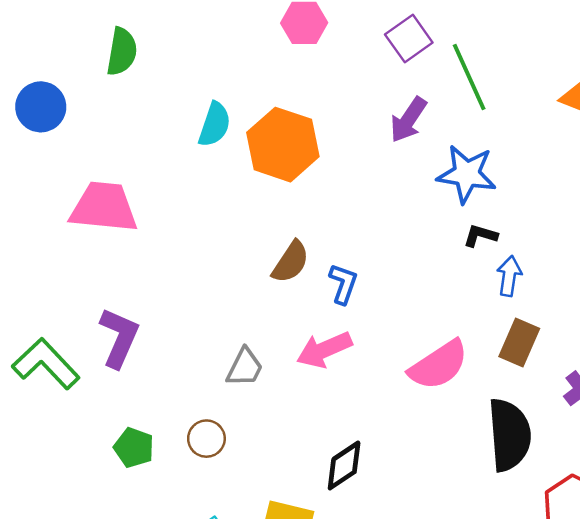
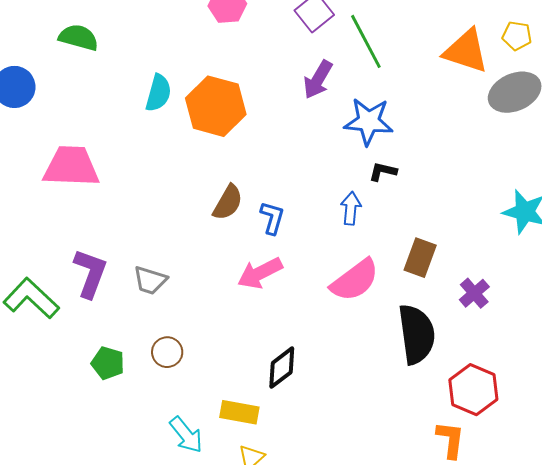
green semicircle: (122, 52) -> (79, 37), turned -81
blue arrow: (509, 276) -> (351, 208), moved
gray trapezoid: (245, 367) -> (150, 280), moved, turned 84

